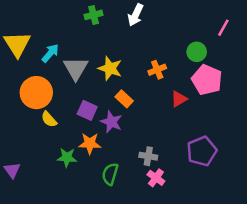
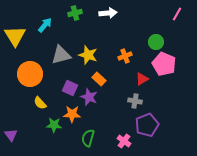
white arrow: (136, 15) -> (108, 13), turned -120
pink line: (223, 28) -> (177, 14), moved
cyan arrow: (50, 53) -> (45, 25), moved
gray triangle: (76, 68) -> (61, 55), turned 45
yellow semicircle: (49, 119) -> (40, 103), moved
purple pentagon: (202, 151) -> (147, 125), moved
gray cross: (148, 156) -> (135, 101), moved

